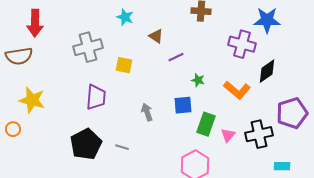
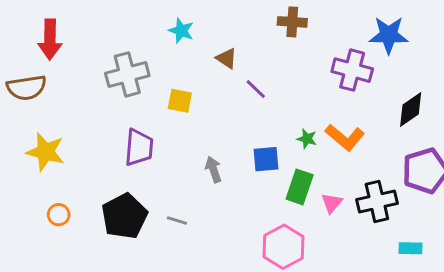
purple line: (176, 57) -> (256, 89), turned 70
black diamond: (267, 71) -> (411, 110), moved
green star: (198, 80) -> (307, 139), moved
orange circle: (13, 129) -> (59, 215), moved

